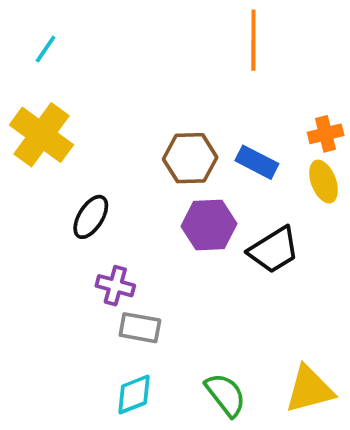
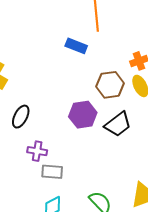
brown hexagon: (190, 158) -> (110, 85), moved
blue rectangle: (257, 162) -> (76, 46), moved

